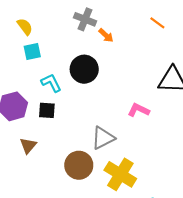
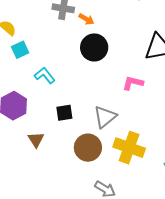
black circle: (84, 69) -> (94, 47), moved
black square: (47, 110) -> (64, 113), moved

